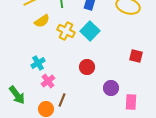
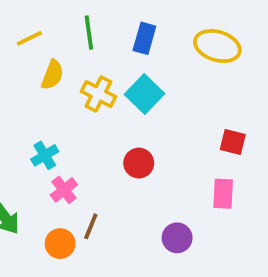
yellow semicircle: (42, 21) -> (52, 75), turned -35
purple circle: (111, 88) -> (177, 238), moved
pink rectangle: (131, 102) -> (223, 194), moved

